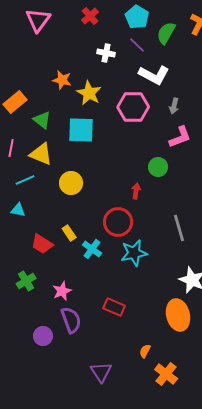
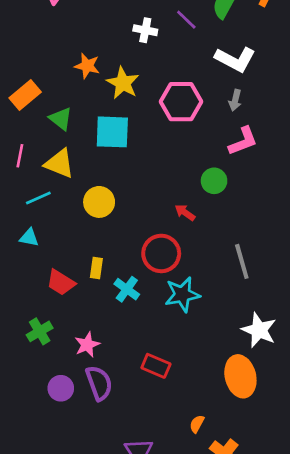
white L-shape: (154, 75) -> (235, 59), moved
red arrow: (136, 191) -> (185, 213), turned -63
yellow rectangle: (69, 233) -> (96, 268), turned 42
purple circle: (43, 336) -> (61, 388), moved

